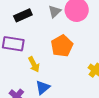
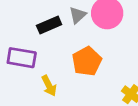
black rectangle: (23, 15) -> (49, 25), moved

